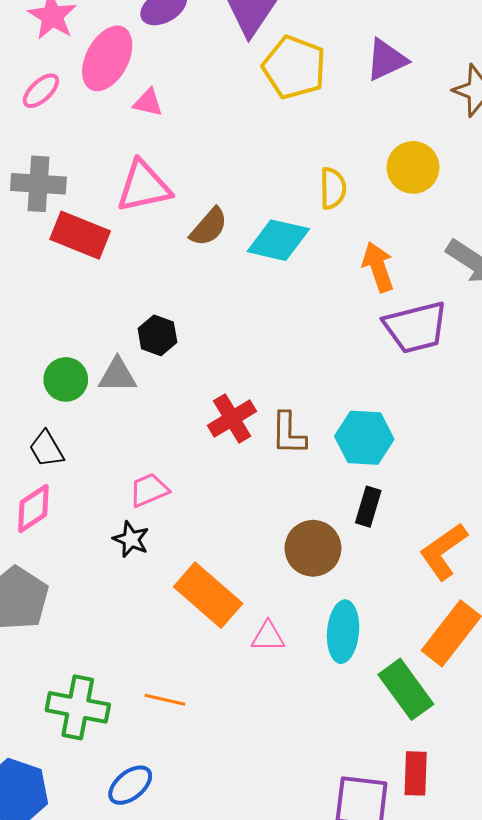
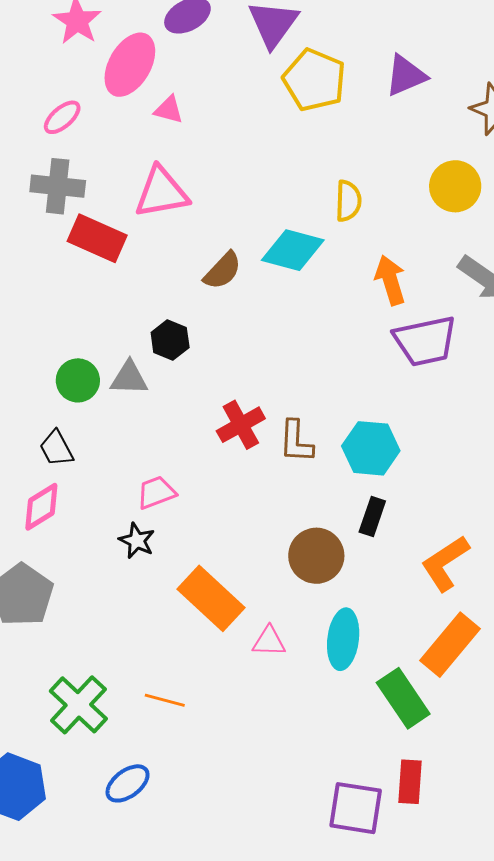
pink ellipse: (41, 91) -> (62, 117), moved
yellow circle: (413, 167) -> (455, 186), moved
brown semicircle: (209, 227) -> (223, 271), moved
green cross: (78, 707) -> (78, 705), turned 30

